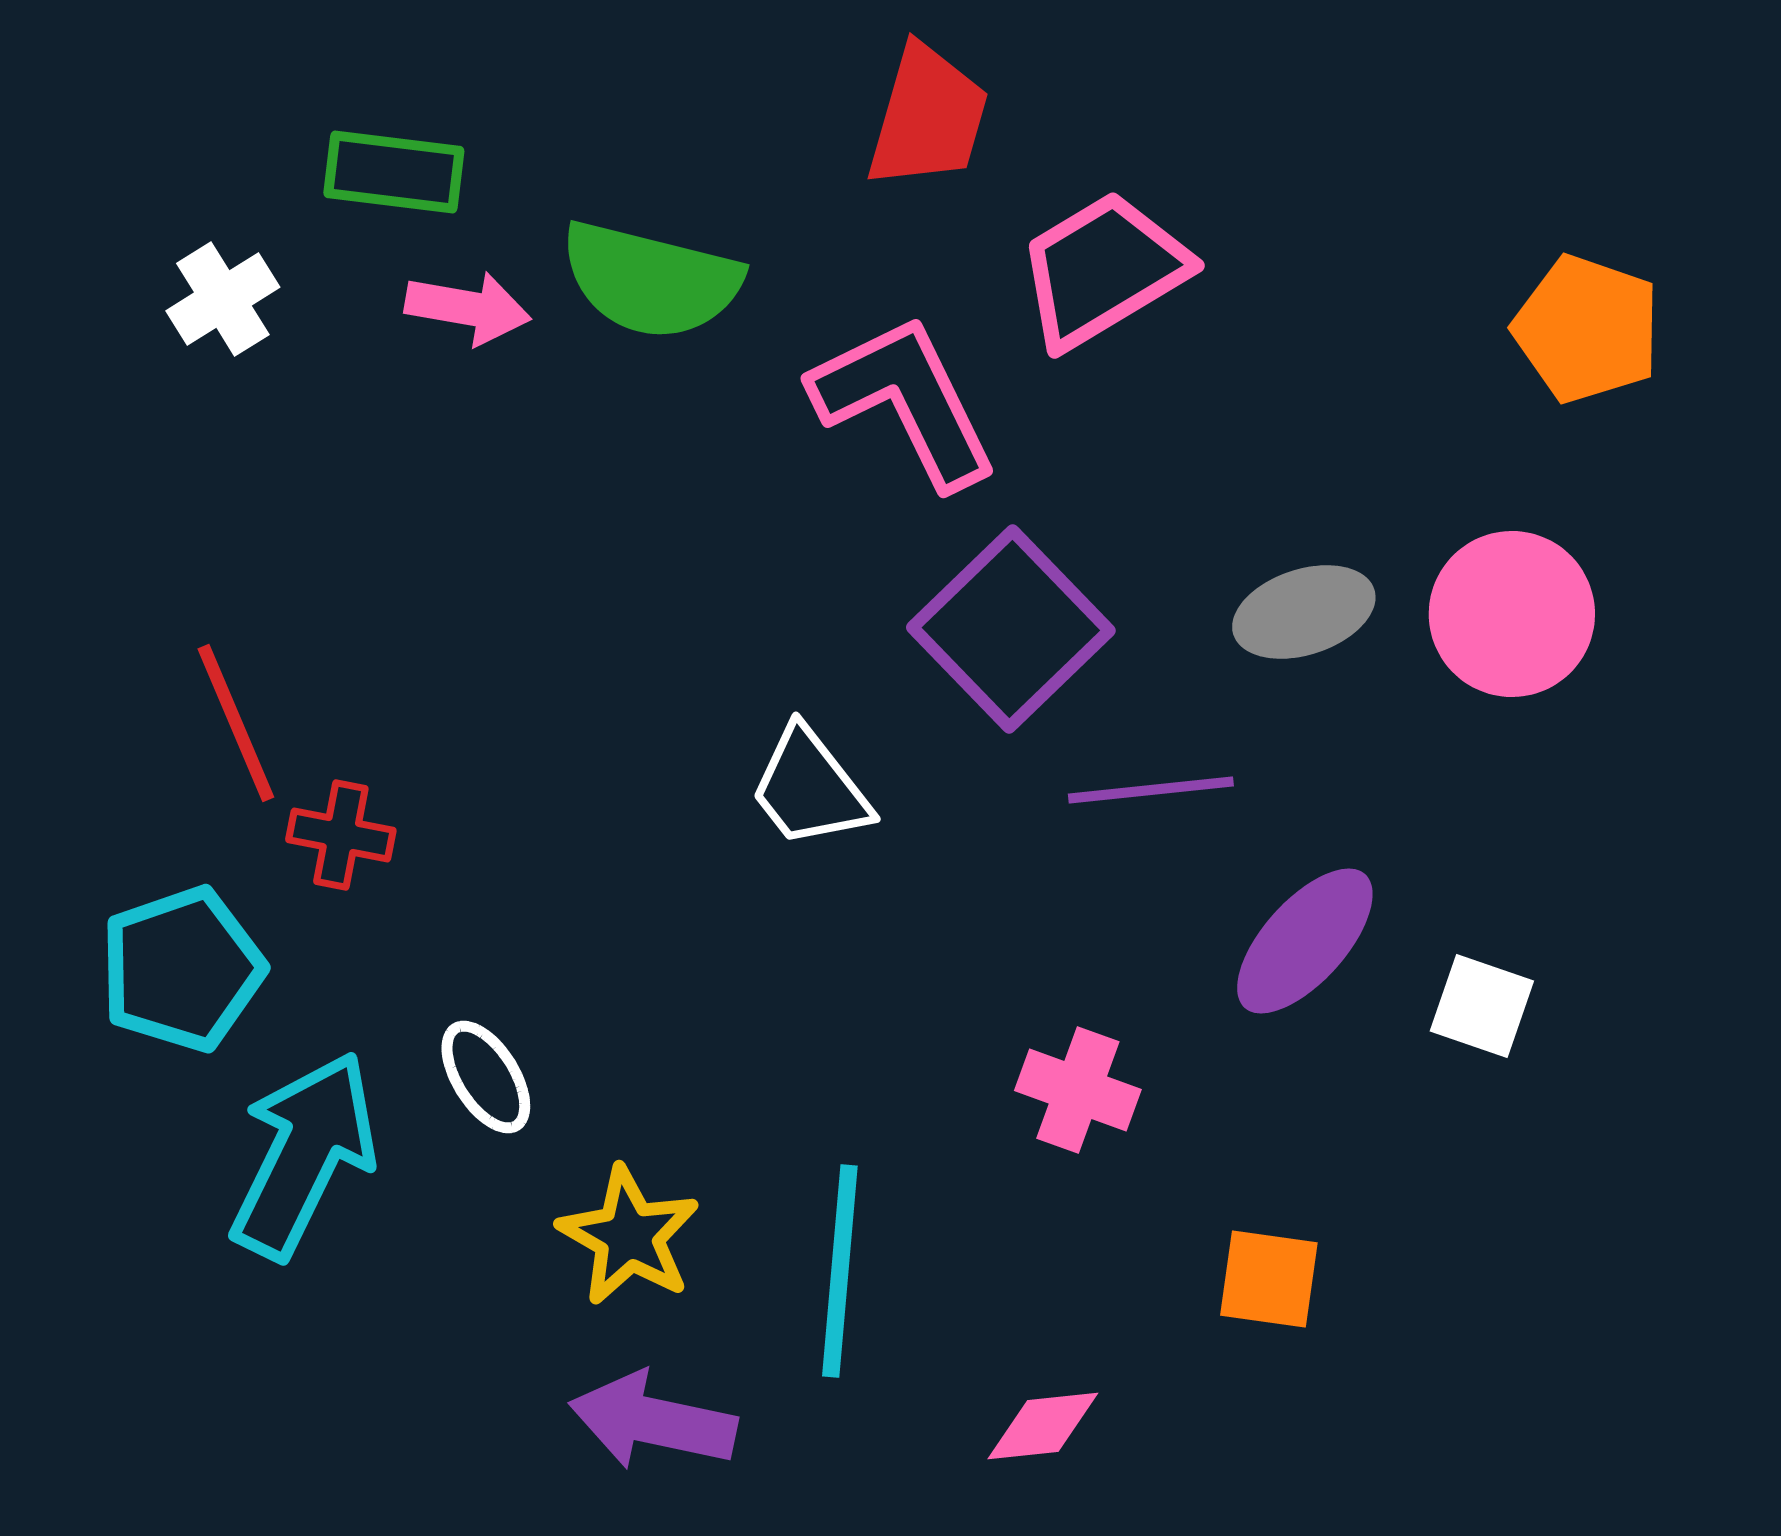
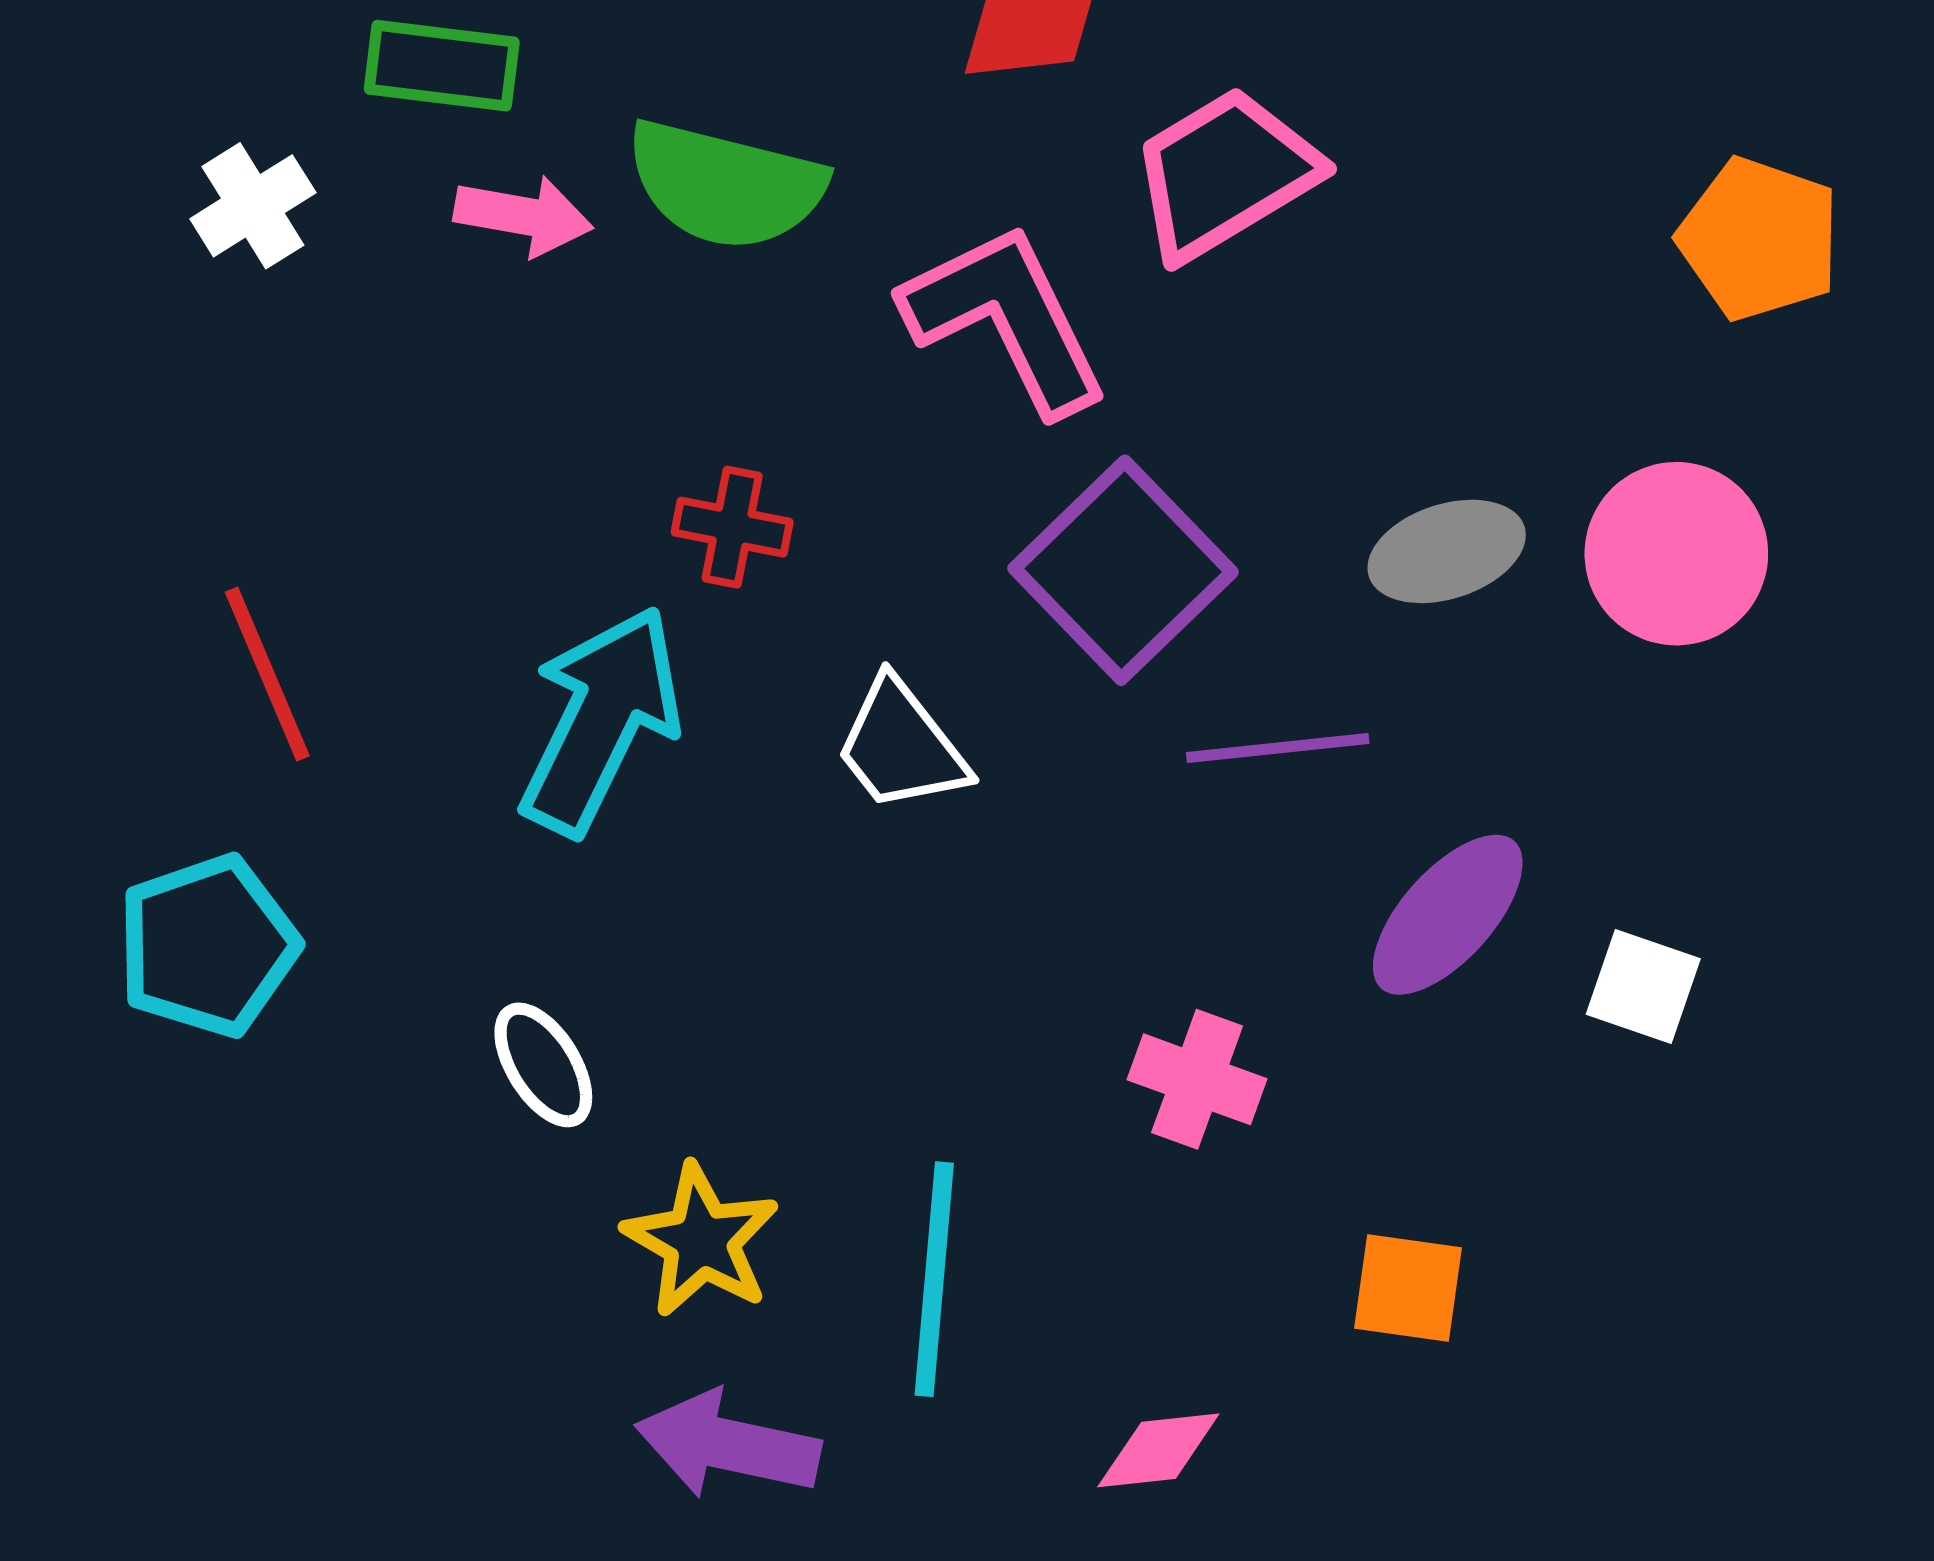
red cross: (341, 835) -> (732, 527), moved
cyan arrow: (304, 1155) -> (601, 720), moved

